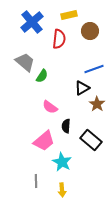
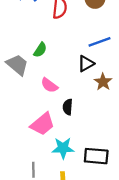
gray trapezoid: (25, 62) -> (17, 65), moved
black rectangle: (91, 140) -> (96, 156), moved, turned -35
cyan star: (62, 162) -> (63, 148), turned -30

